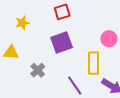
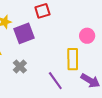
purple square: (62, 42) -> (24, 33), moved

